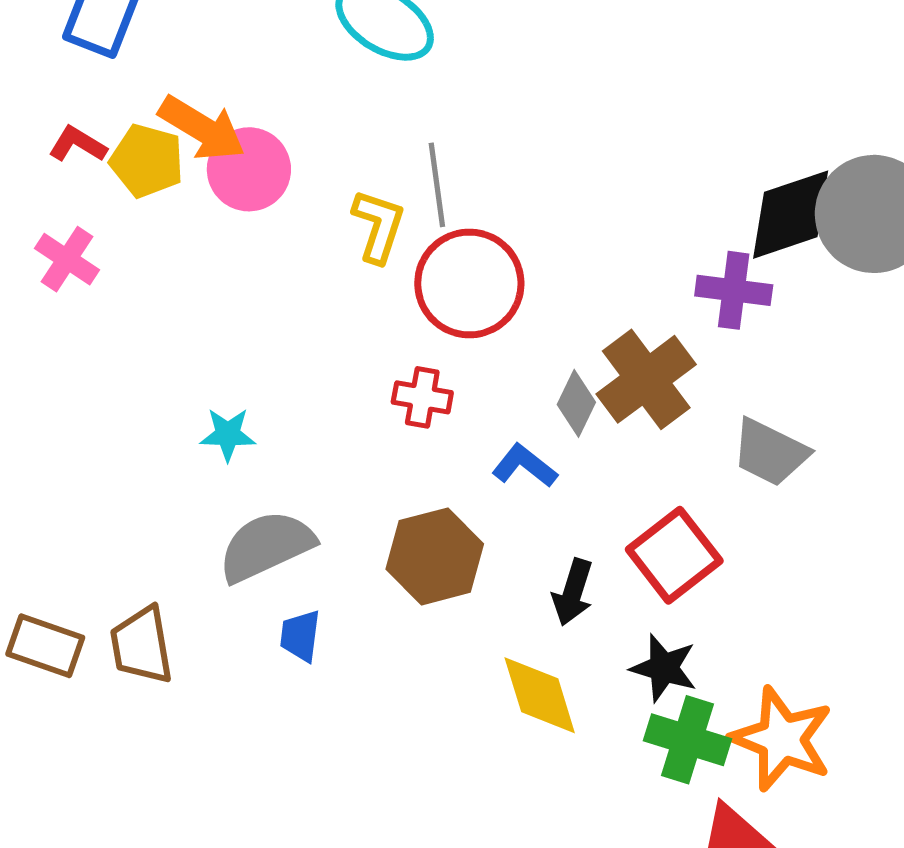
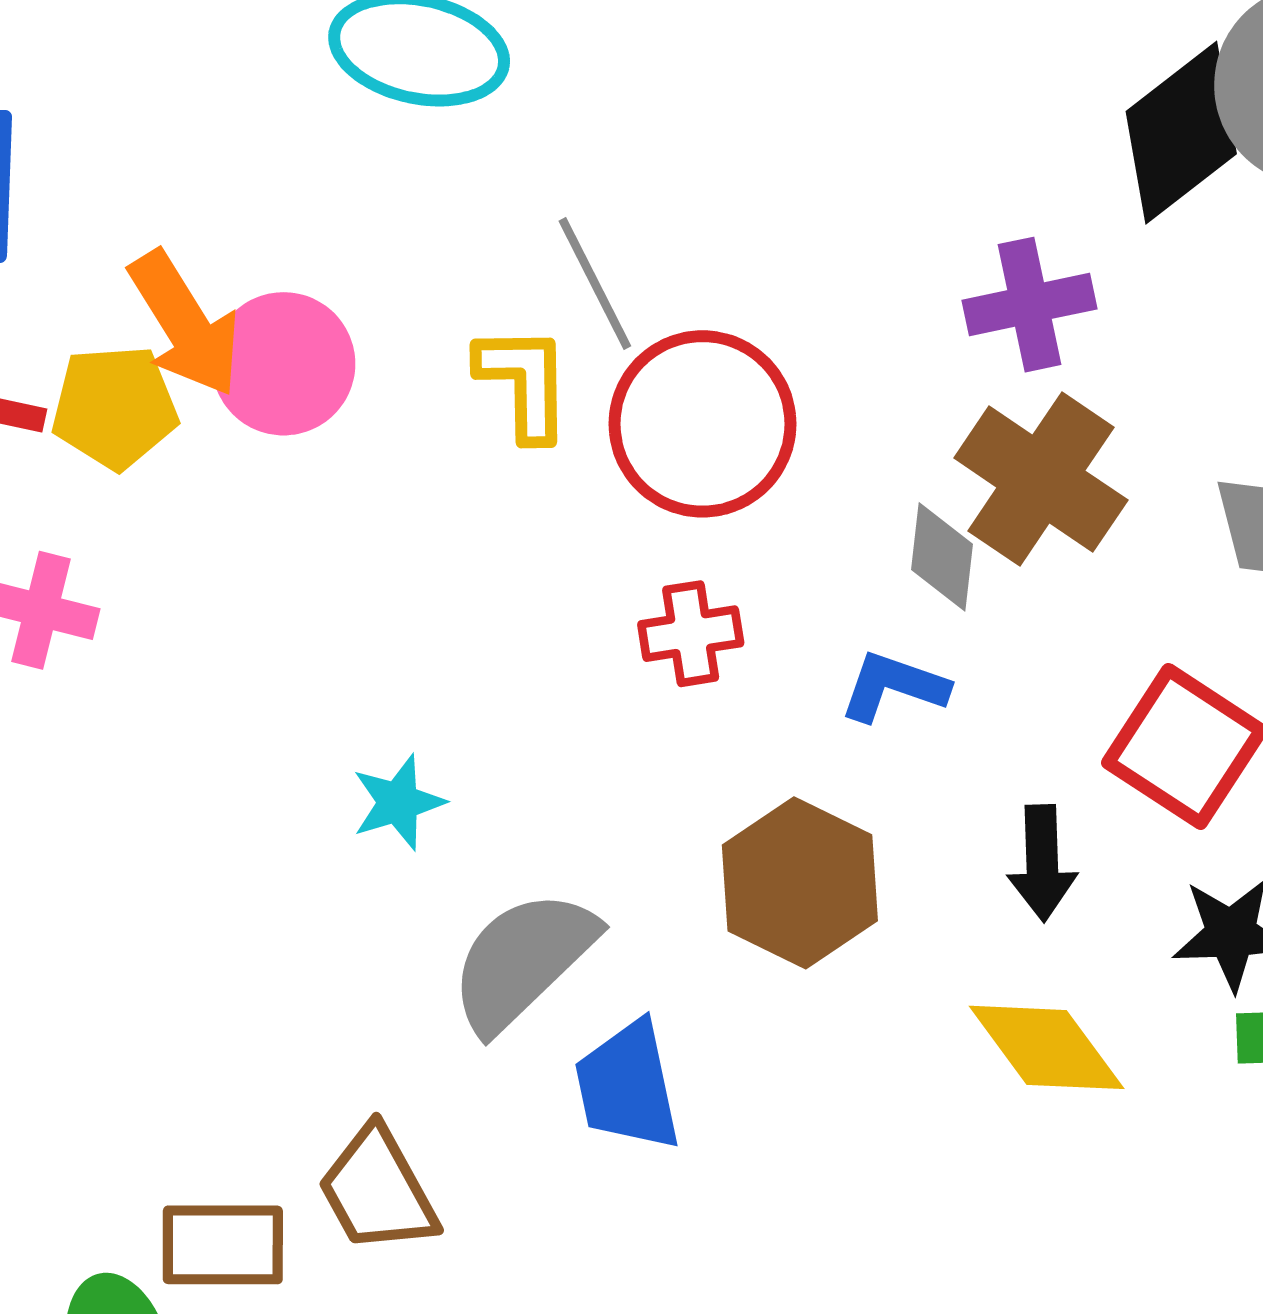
orange arrow: (202, 128) -> (185, 324), turned 46
purple cross: (734, 290) -> (1030, 305), moved
blue trapezoid: (300, 636) -> (628, 1086), size x1.5

